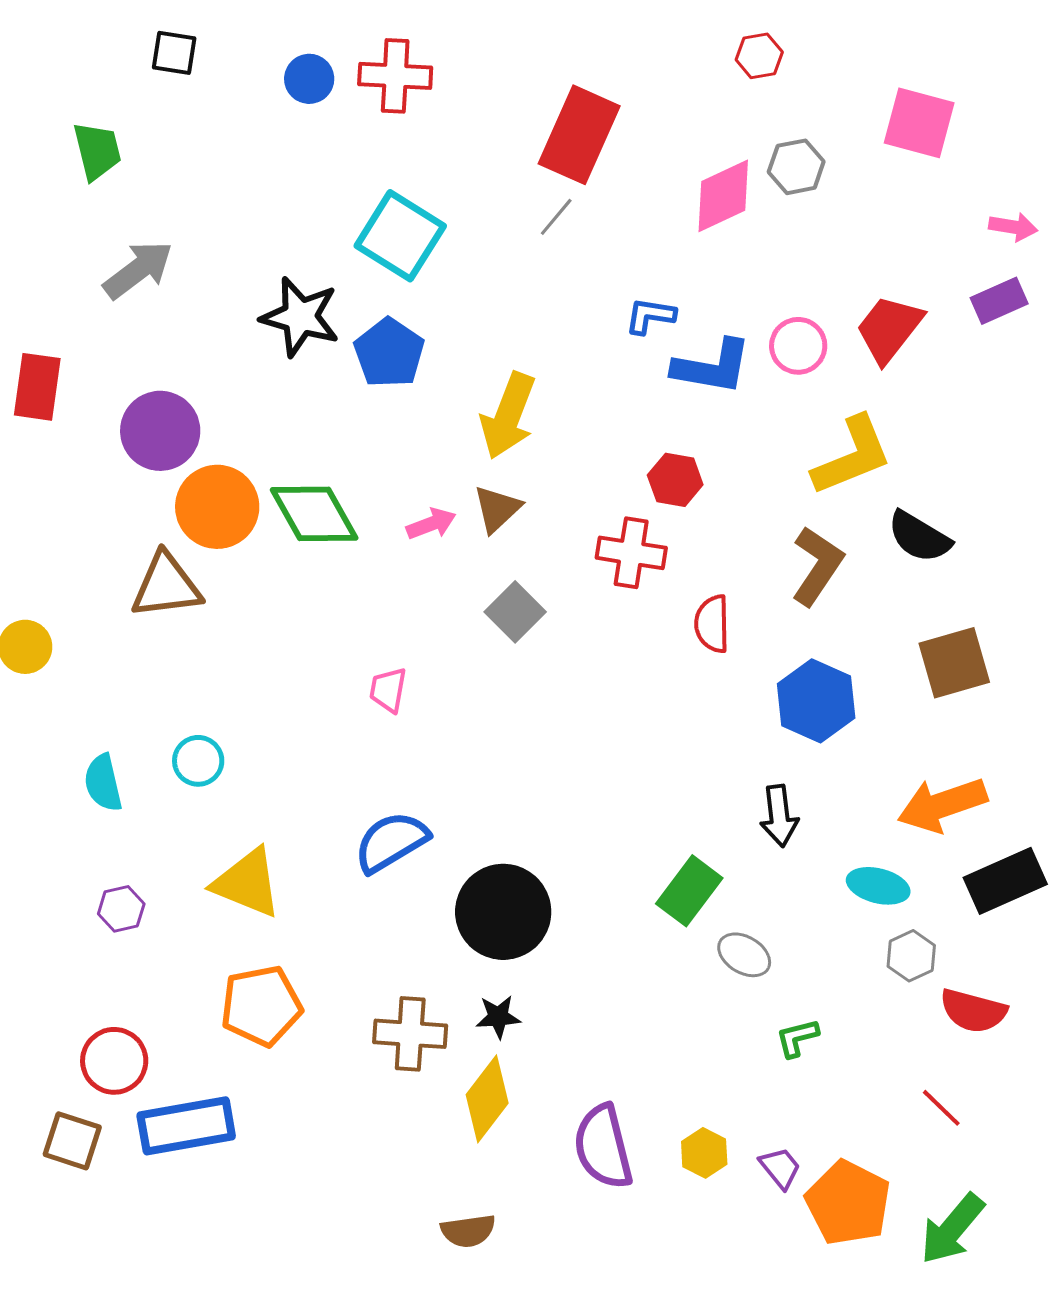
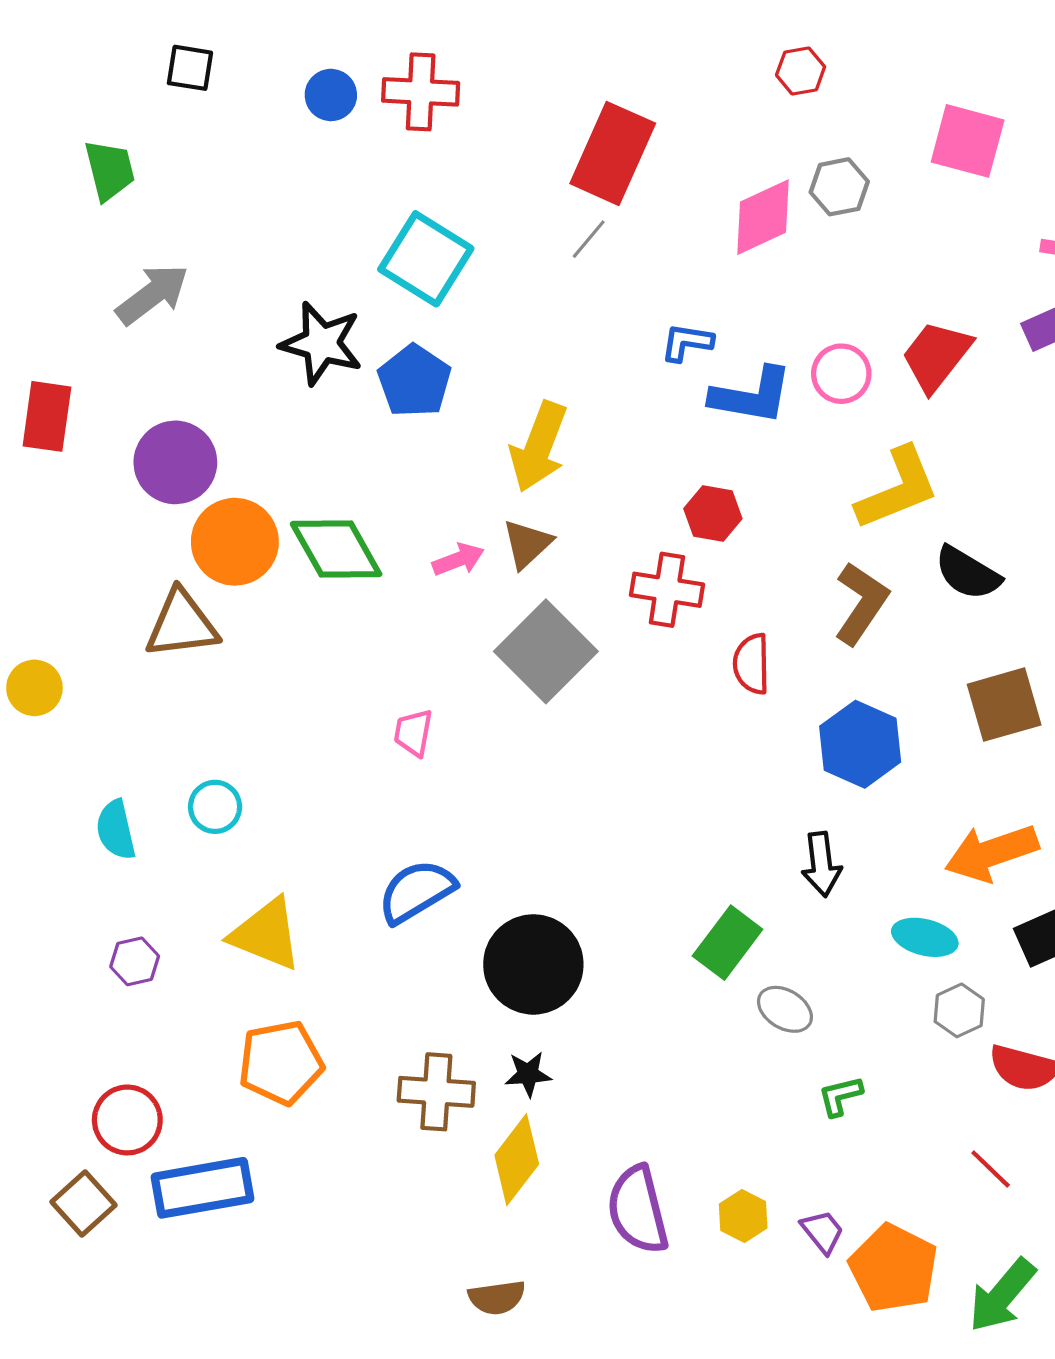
gray square: (515, 612) -> (546, 651), size x1.6
brown square: (72, 1141) -> (83, 1203), turned 30

